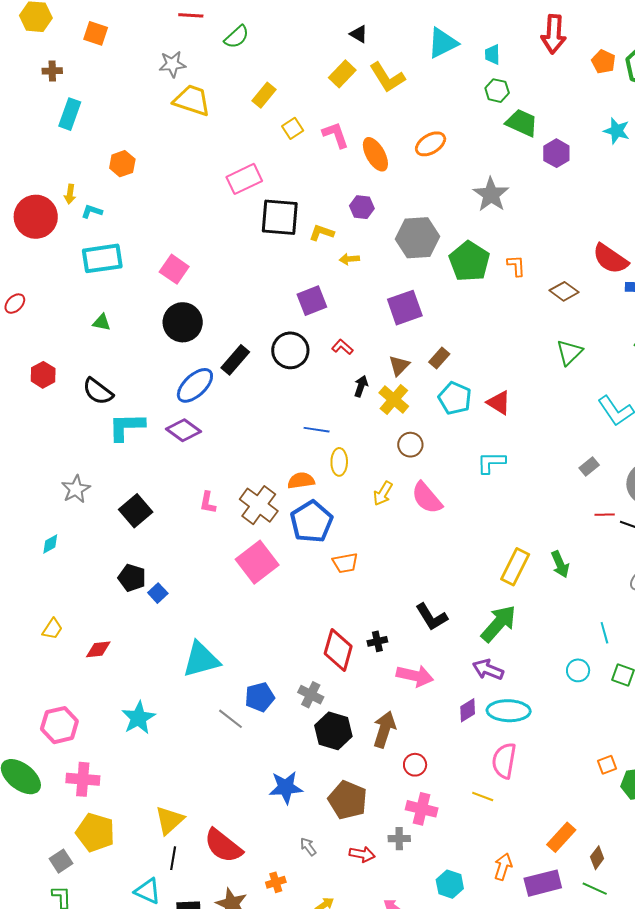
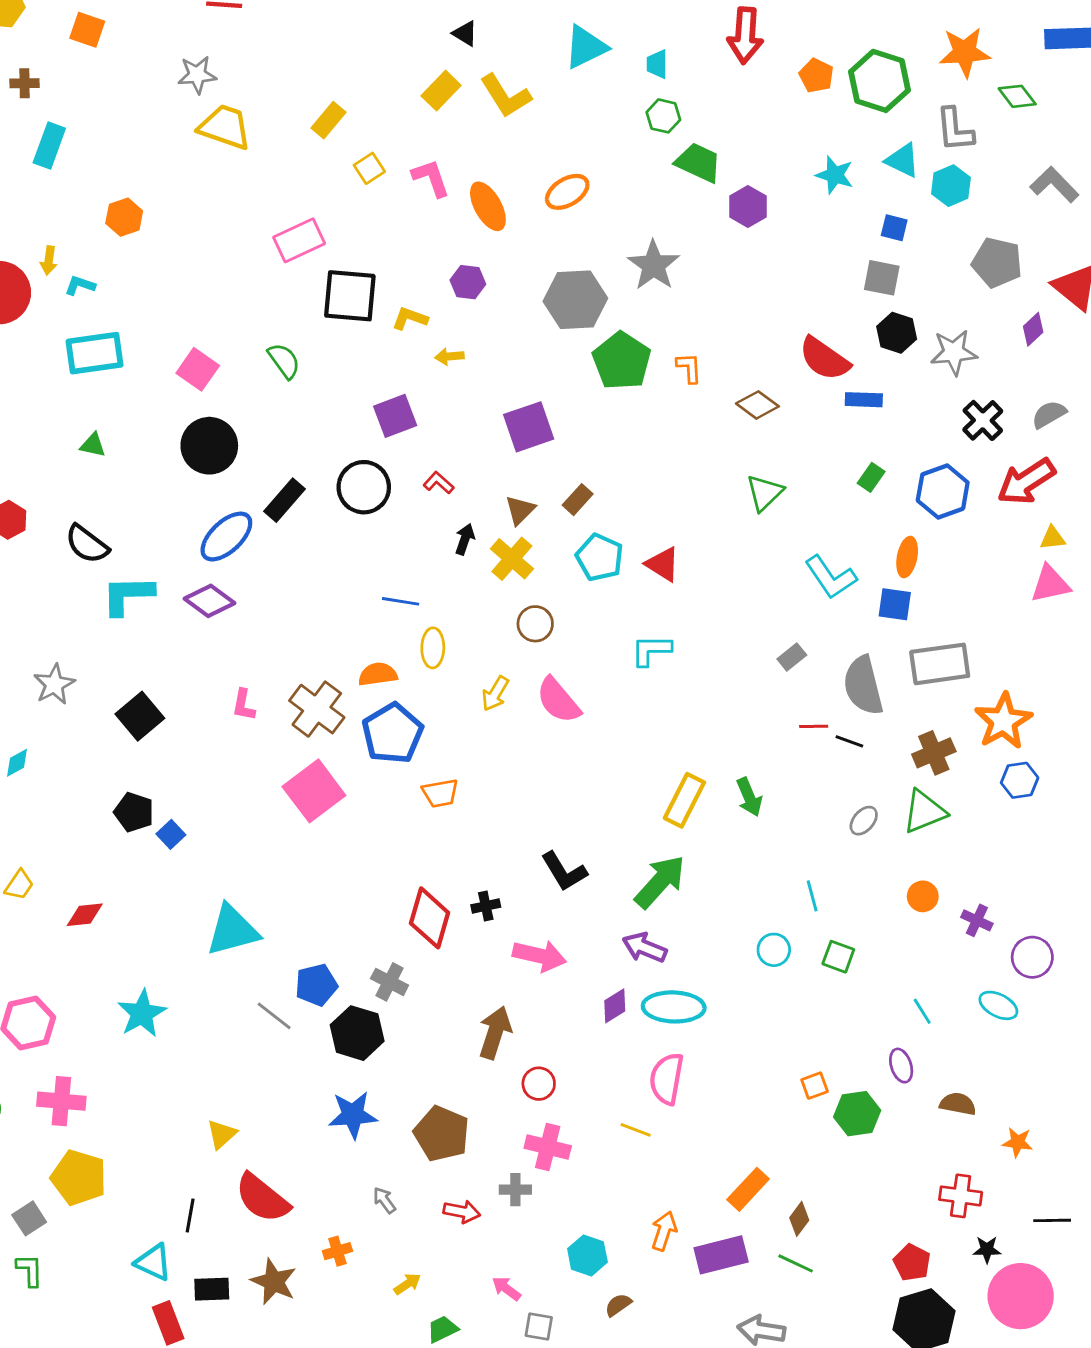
green semicircle: (237, 37) -> (284, 361), moved, turned -84
gray hexagon: (418, 238) -> (575, 300), moved
black hexagon: (333, 731) -> (357, 1033), moved
yellow triangle: (169, 820) -> (222, 1134), moved, size x0.7

